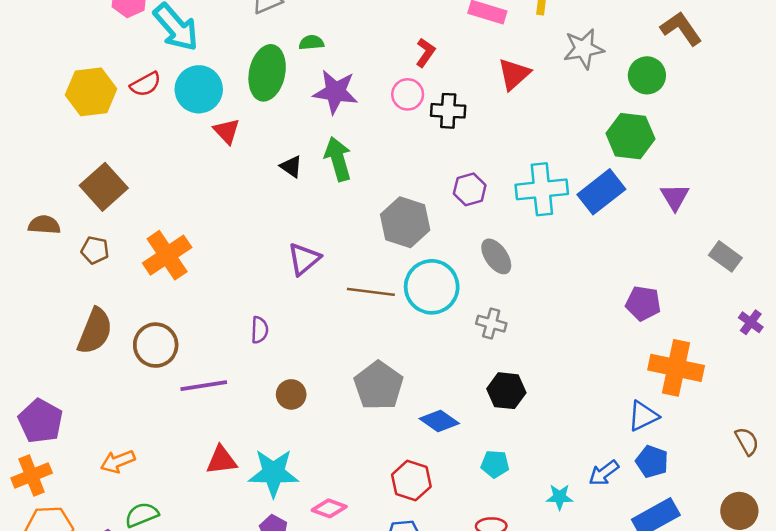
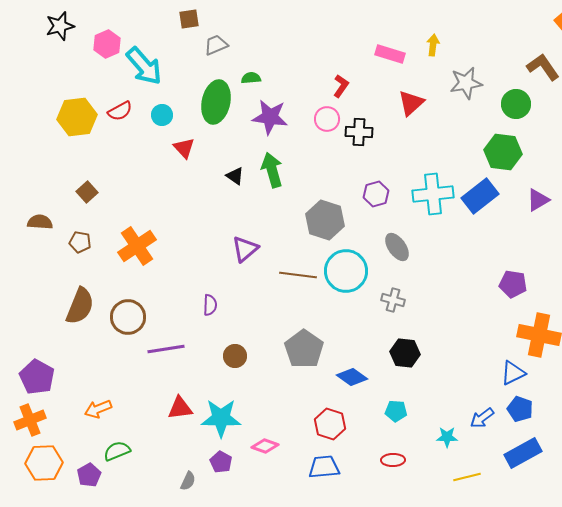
cyan circle: (199, 89) -> (162, 115), size x0.6
brown square: (104, 187) -> (87, 192), size x0.6
purple triangle: (675, 197) -> (538, 200), turned 30

